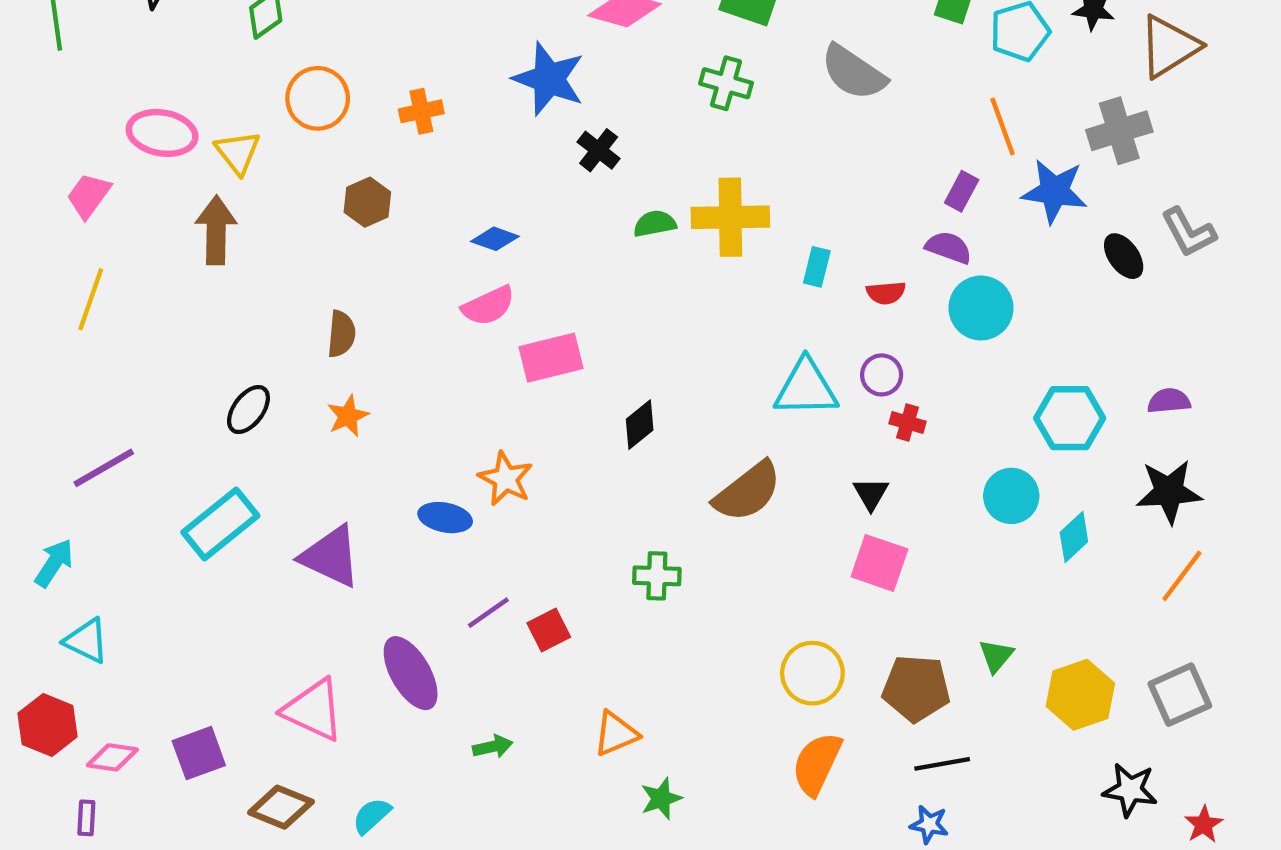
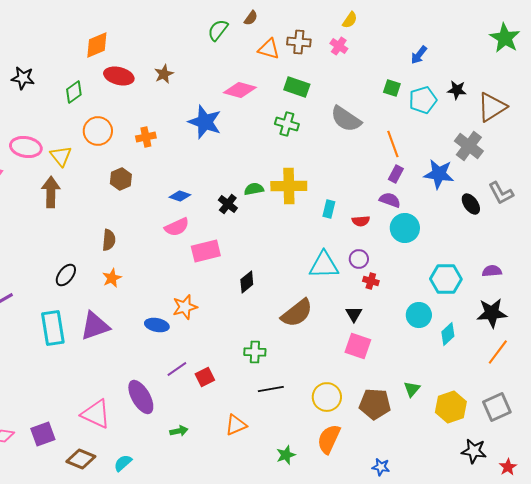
orange line: (1003, 126) -> (393, 144), moved
gray cross: (1119, 131) -> (469, 146), turned -36
black cross: (599, 150) -> (228, 204), moved
orange star: (506, 479) -> (185, 307), turned 30
cyan rectangle: (220, 524) -> (53, 328), turned -60
purple triangle: (331, 556) -> (95, 326), moved, turned -44
black line: (942, 764) -> (271, 389), moved
green star: (661, 798) -> (286, 455), moved

